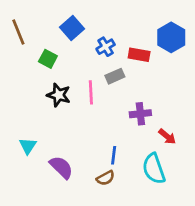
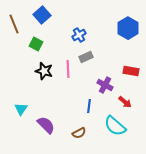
blue square: (72, 28) -> (42, 15), moved
red rectangle: (139, 55) -> (131, 71), moved
purple cross: (140, 114) -> (105, 85), turned 35
blue line: (114, 155) -> (89, 106), moved
cyan semicircle: (154, 169) -> (115, 126), turned -30

